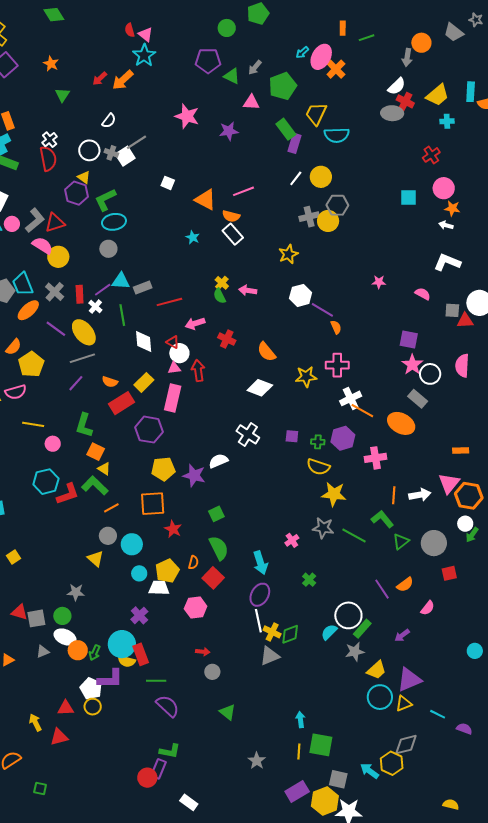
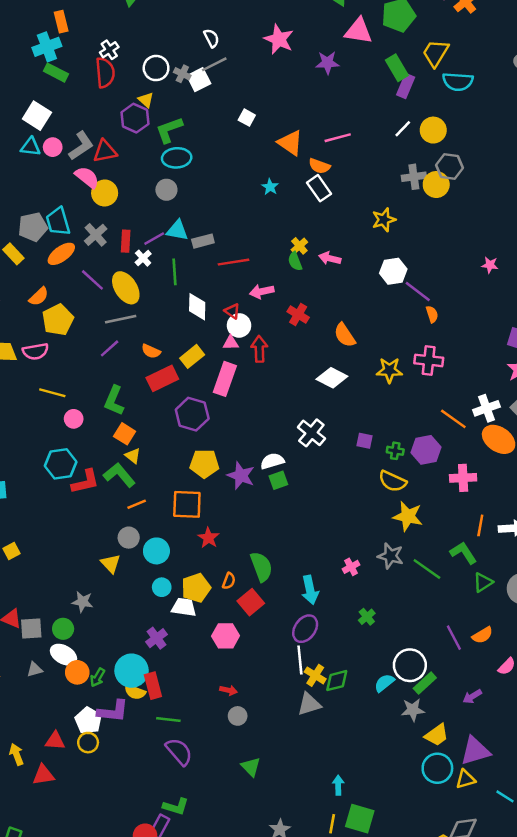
pink triangle: (251, 102) -> (359, 31), size x1.4
white semicircle: (109, 121) -> (211, 38), moved, turned -70
white cross: (351, 398) -> (487, 408), moved
green square: (216, 514) -> (278, 480), moved

